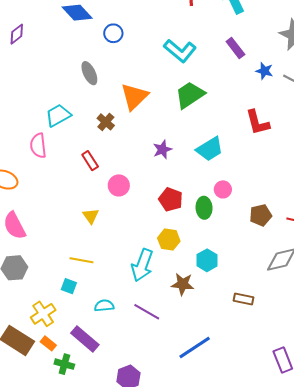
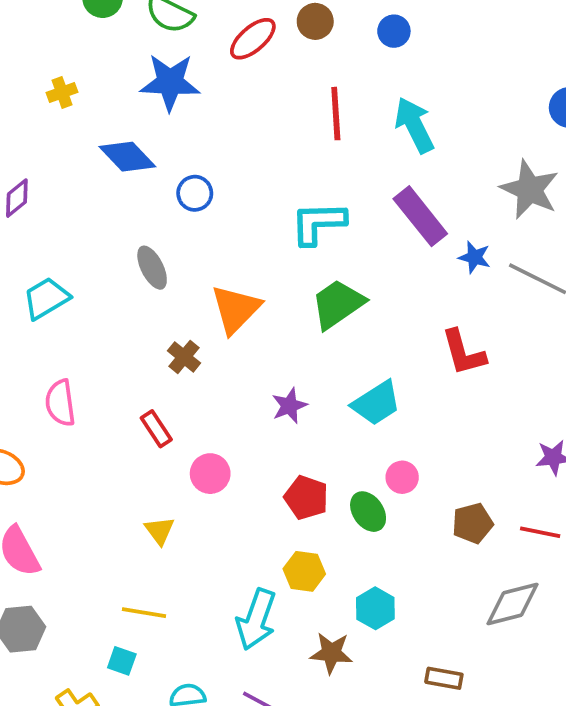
purple rectangle: (235, 48) -> (420, 216), size x1.5
cyan L-shape: (180, 51) -> (318, 223), turned 140
cyan trapezoid: (58, 115) -> (46, 298), moved
green ellipse: (204, 208) -> (368, 512), turned -30

